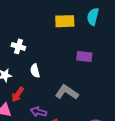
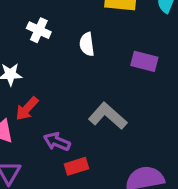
white semicircle: (35, 71) -> (87, 44), moved

